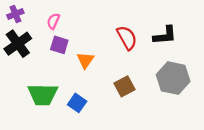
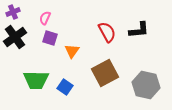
gray hexagon: (173, 78) -> (146, 85), moved
brown square: (125, 86) -> (105, 73), size x1.5

